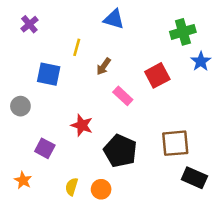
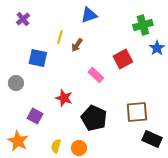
blue triangle: (114, 19) -> (89, 15), turned -36
brown arrow: (104, 66) -> (77, 45), moved
orange star: (23, 180) -> (18, 141), size x1.5

